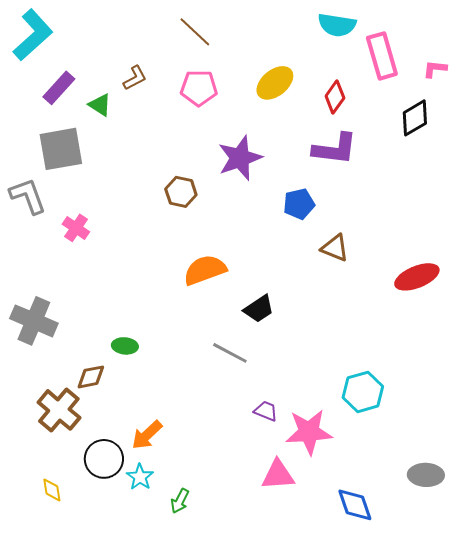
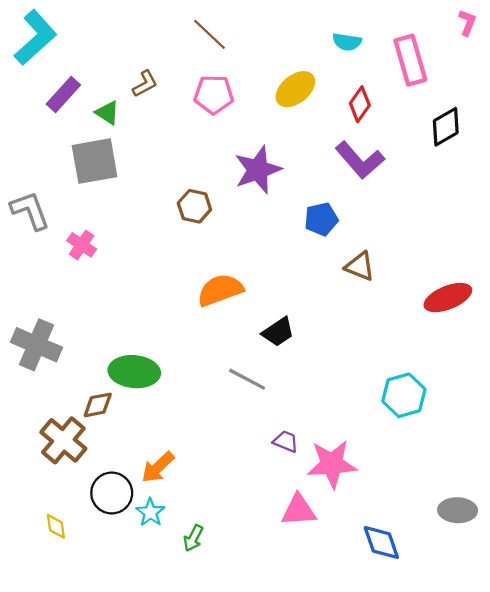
cyan semicircle: (337, 25) -> (347, 42), moved, size x0.7
pink L-shape: (435, 69) -> (467, 23), moved, turned 105
gray square: (61, 149) -> (95, 161), moved
purple L-shape: (335, 149) -> (360, 160), turned 42
green ellipse: (125, 346) -> (134, 372), size x1.8
cyan hexagon: (363, 392) -> (404, 395), moved

